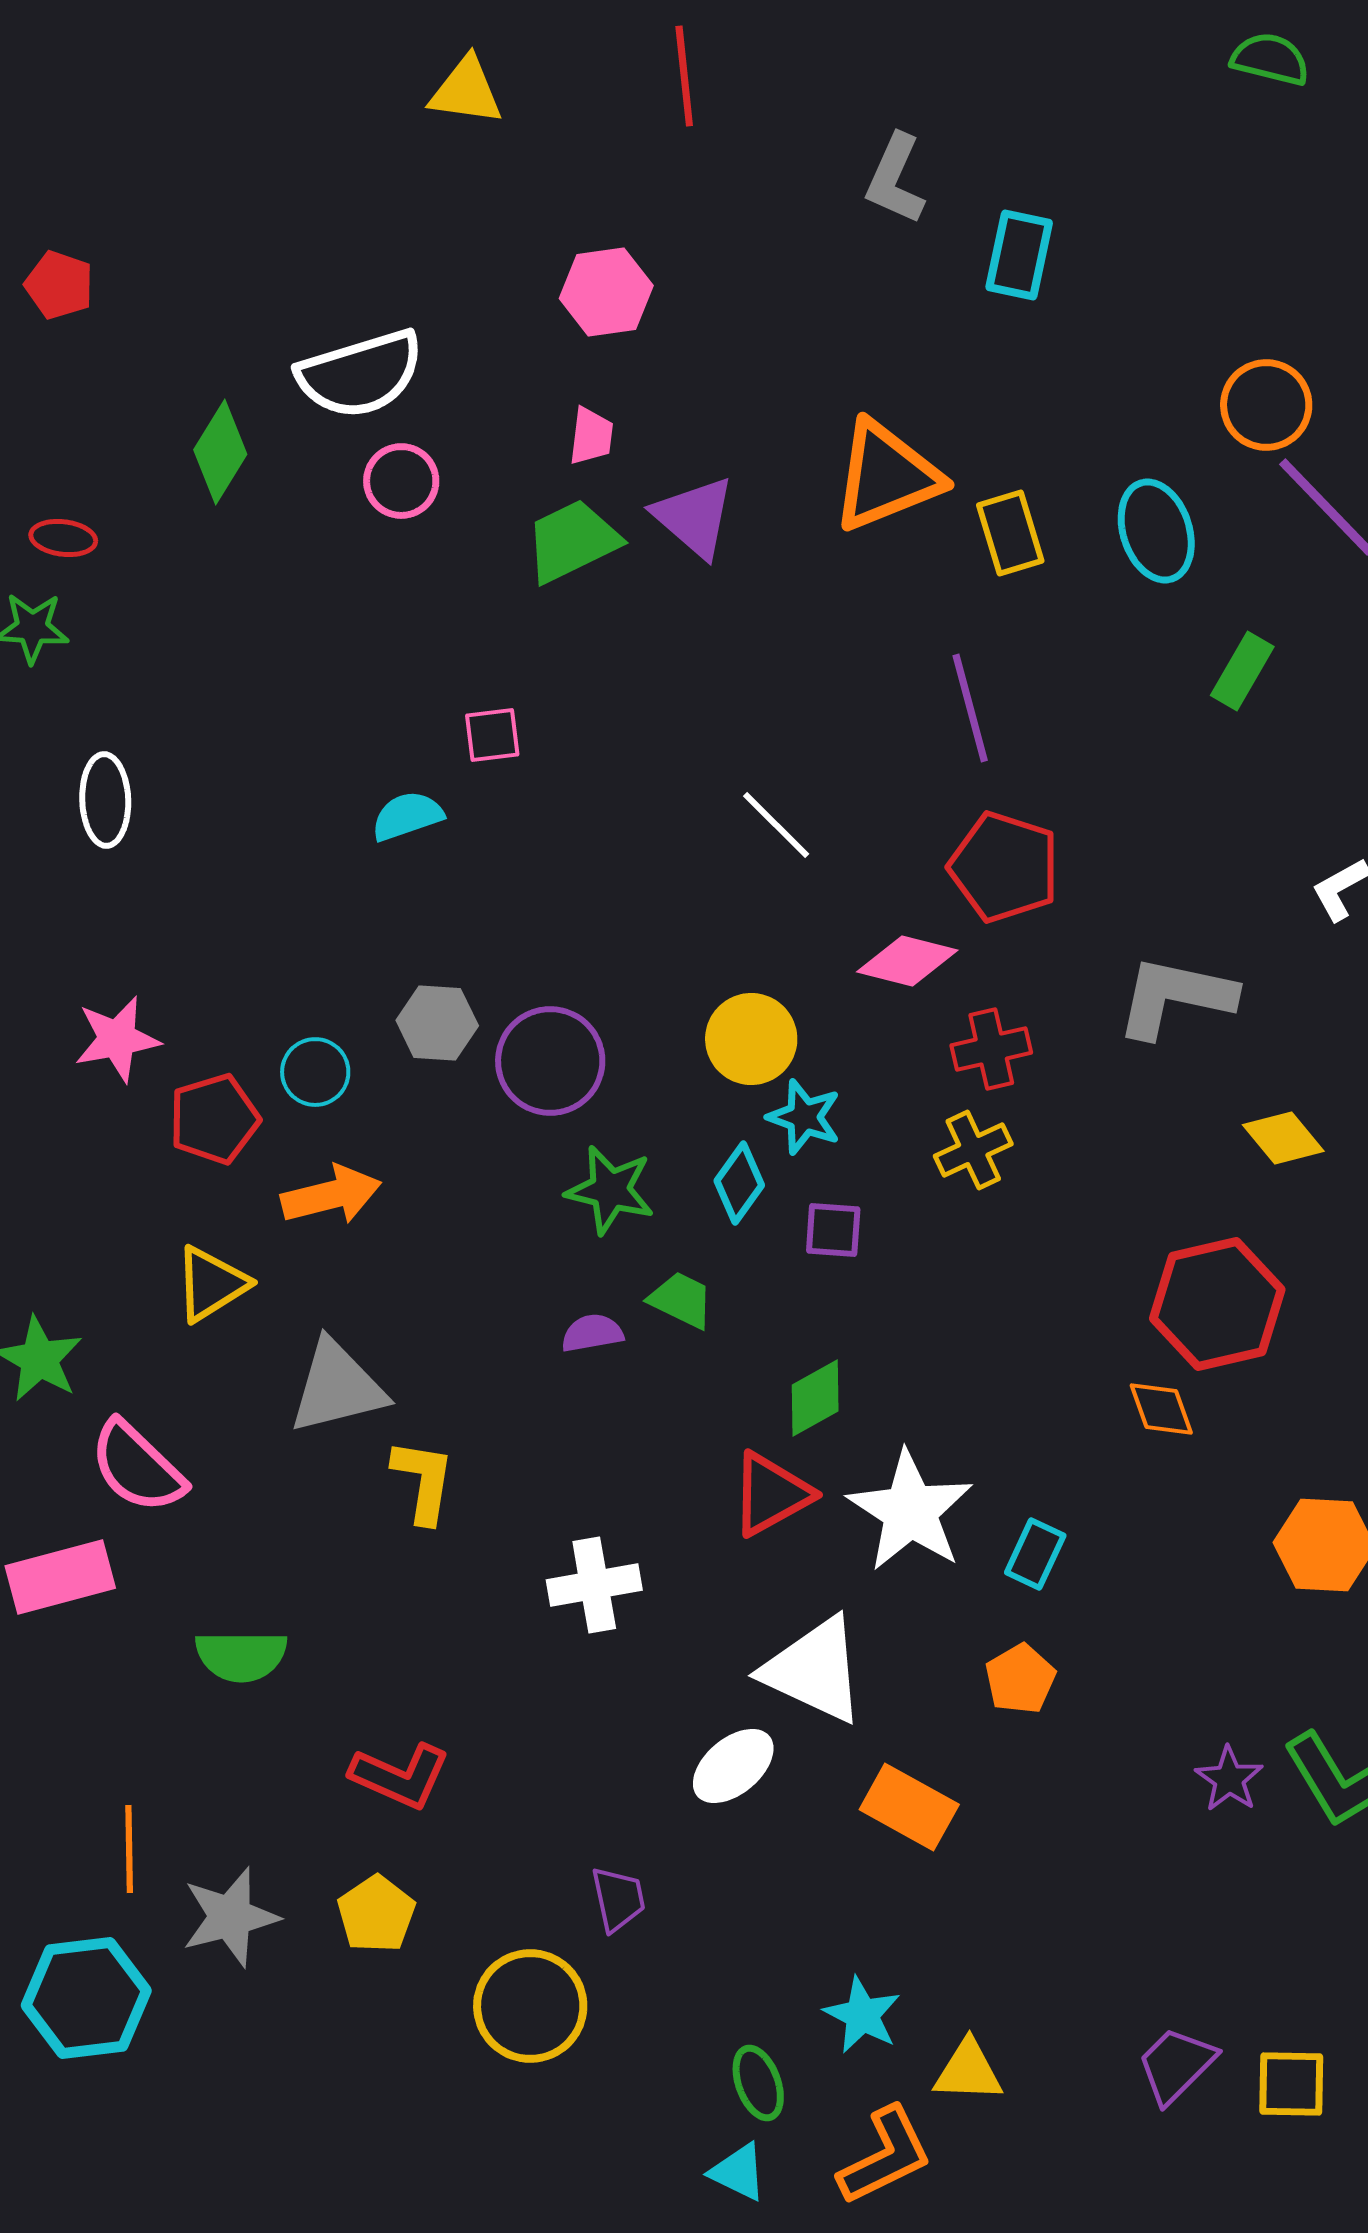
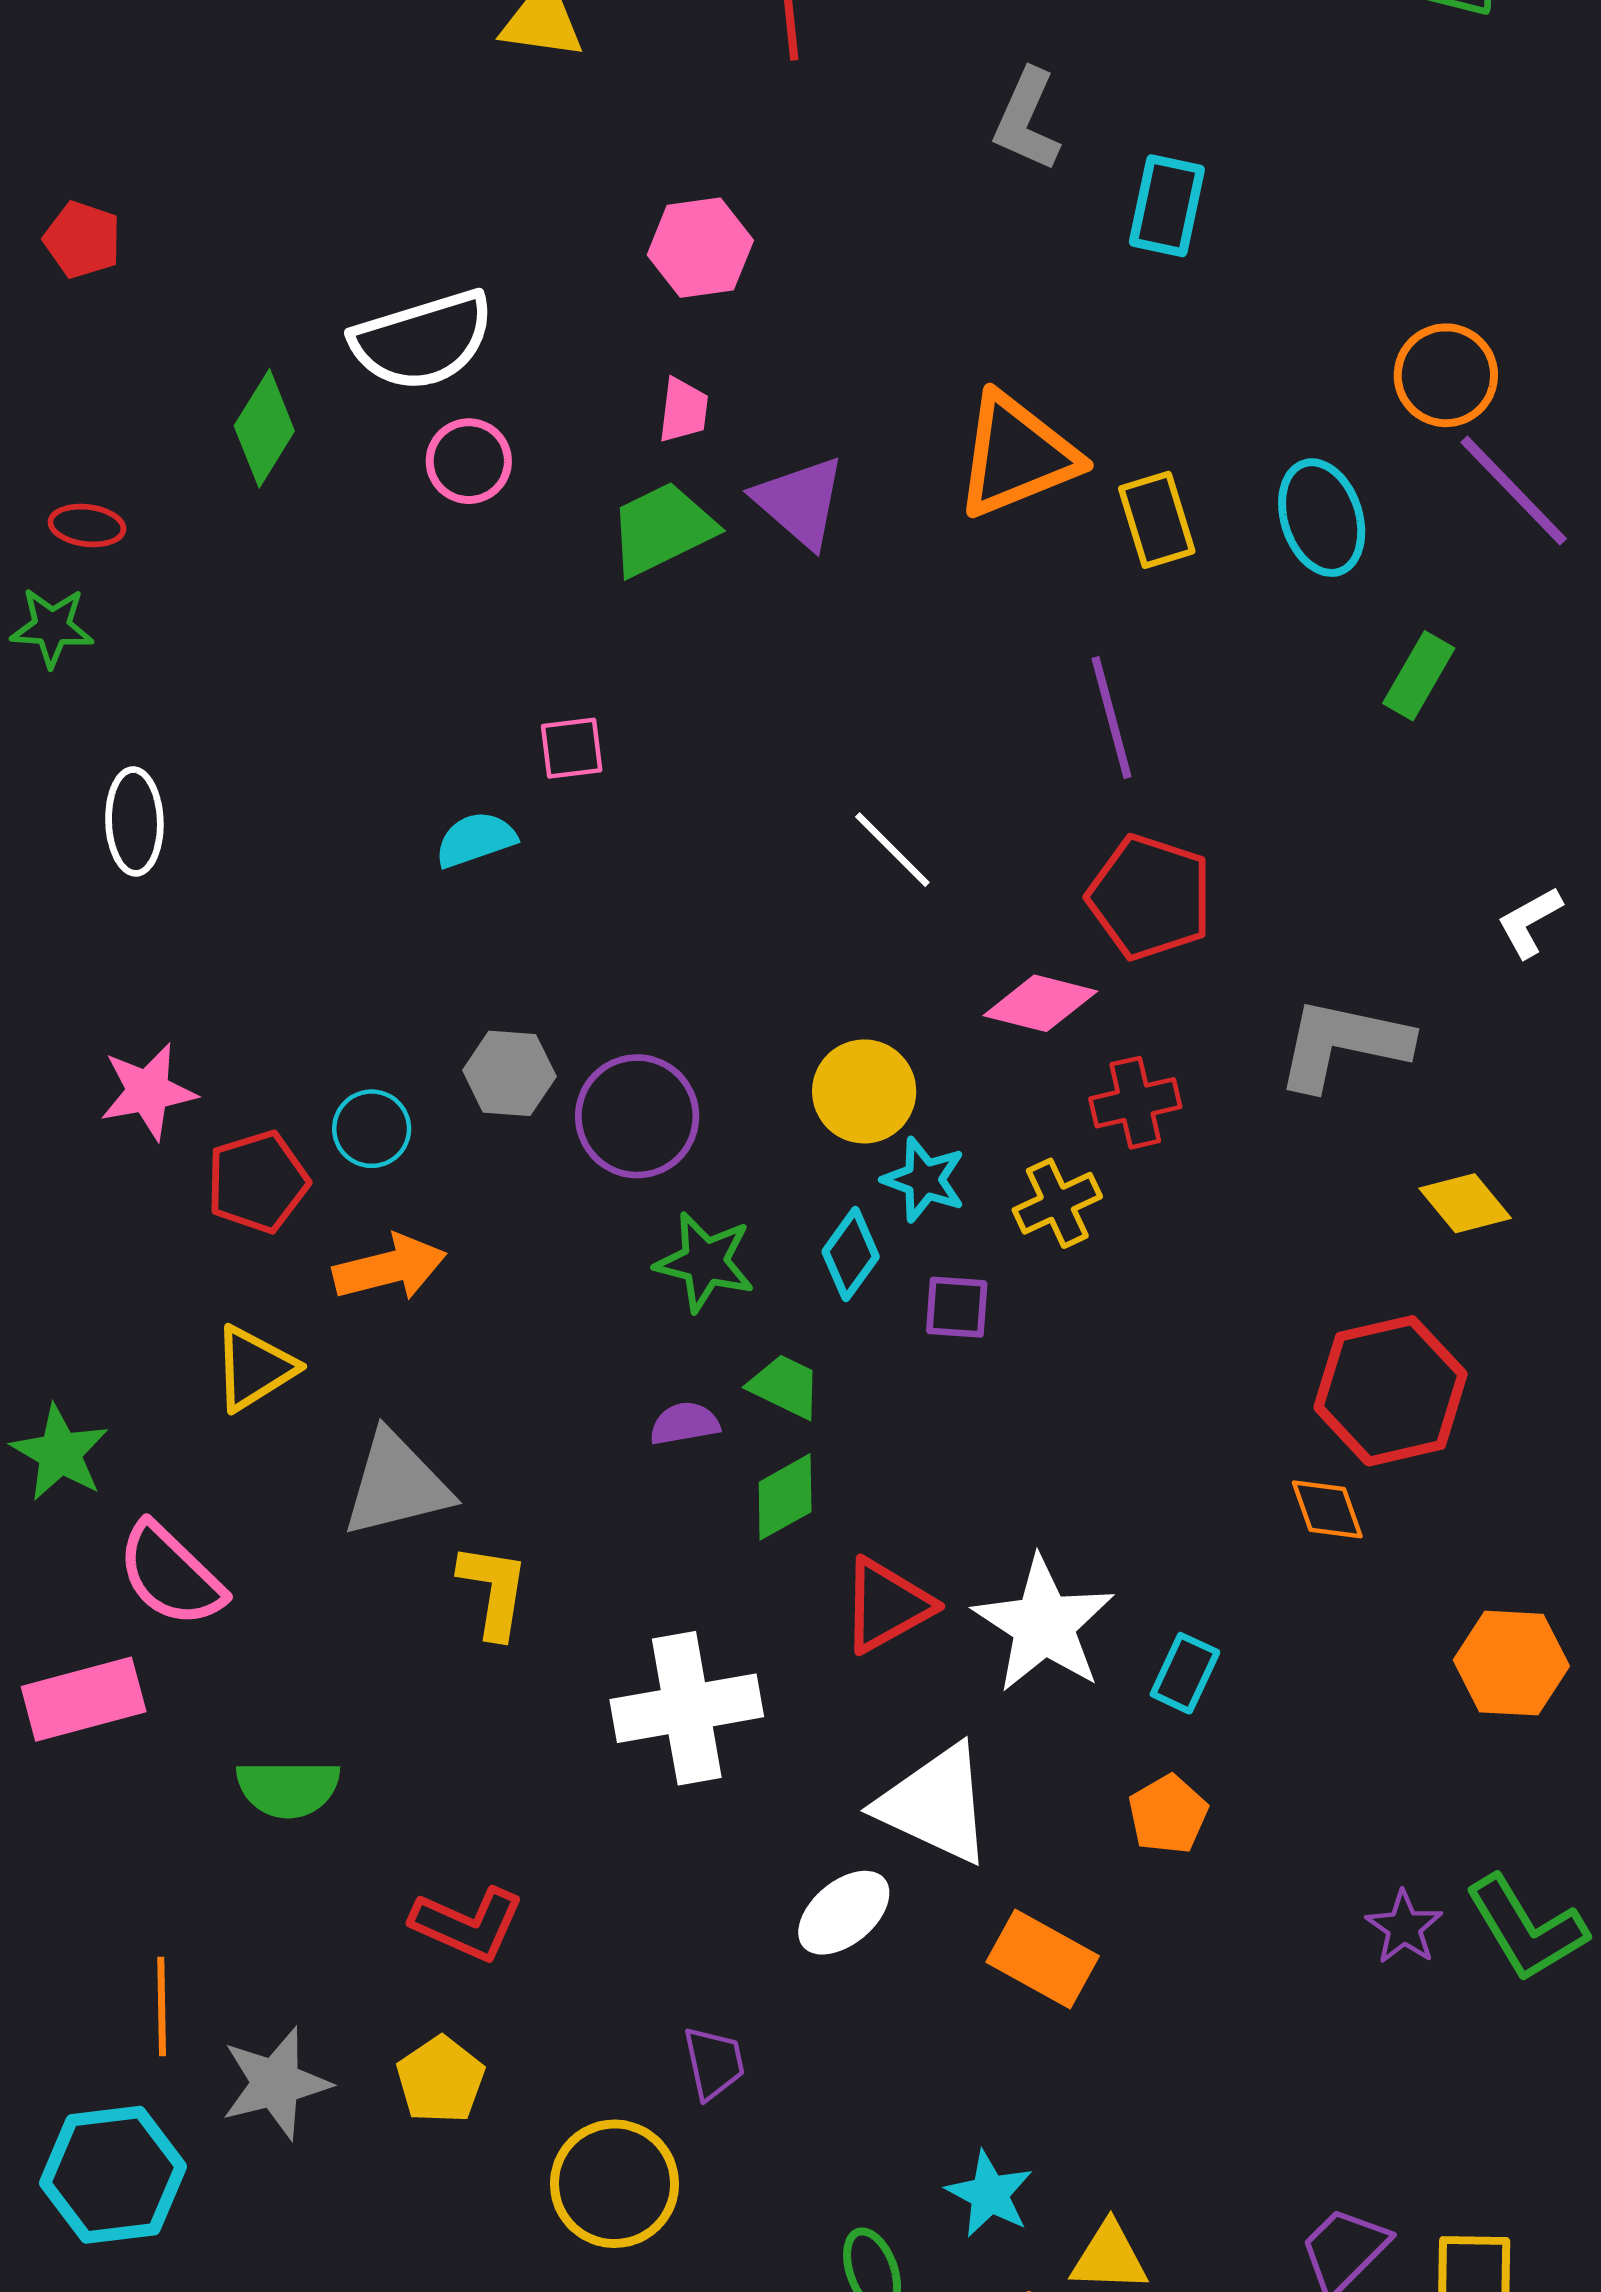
yellow cross: (973, 1150) -> (1057, 1203), moved
green diamond: (815, 1398) -> (785, 1497), moved
white cross: (594, 1585) -> (687, 1708), size x1.4

